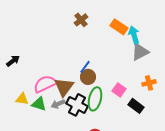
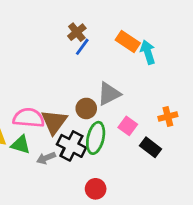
gray triangle: (140, 52) -> (109, 94), moved
blue line: (85, 67) -> (82, 47), moved
pink semicircle: (45, 84) -> (29, 118), turned 30
gray arrow: (58, 104) -> (46, 158), moved

